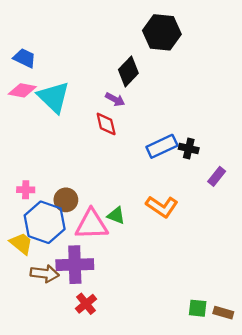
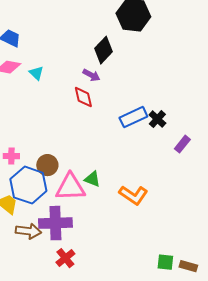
cyan triangle: (54, 97) -> (36, 73), size x0.5
black cross: (189, 149) -> (157, 119), turned 30
orange L-shape: (162, 207) -> (133, 195), moved

